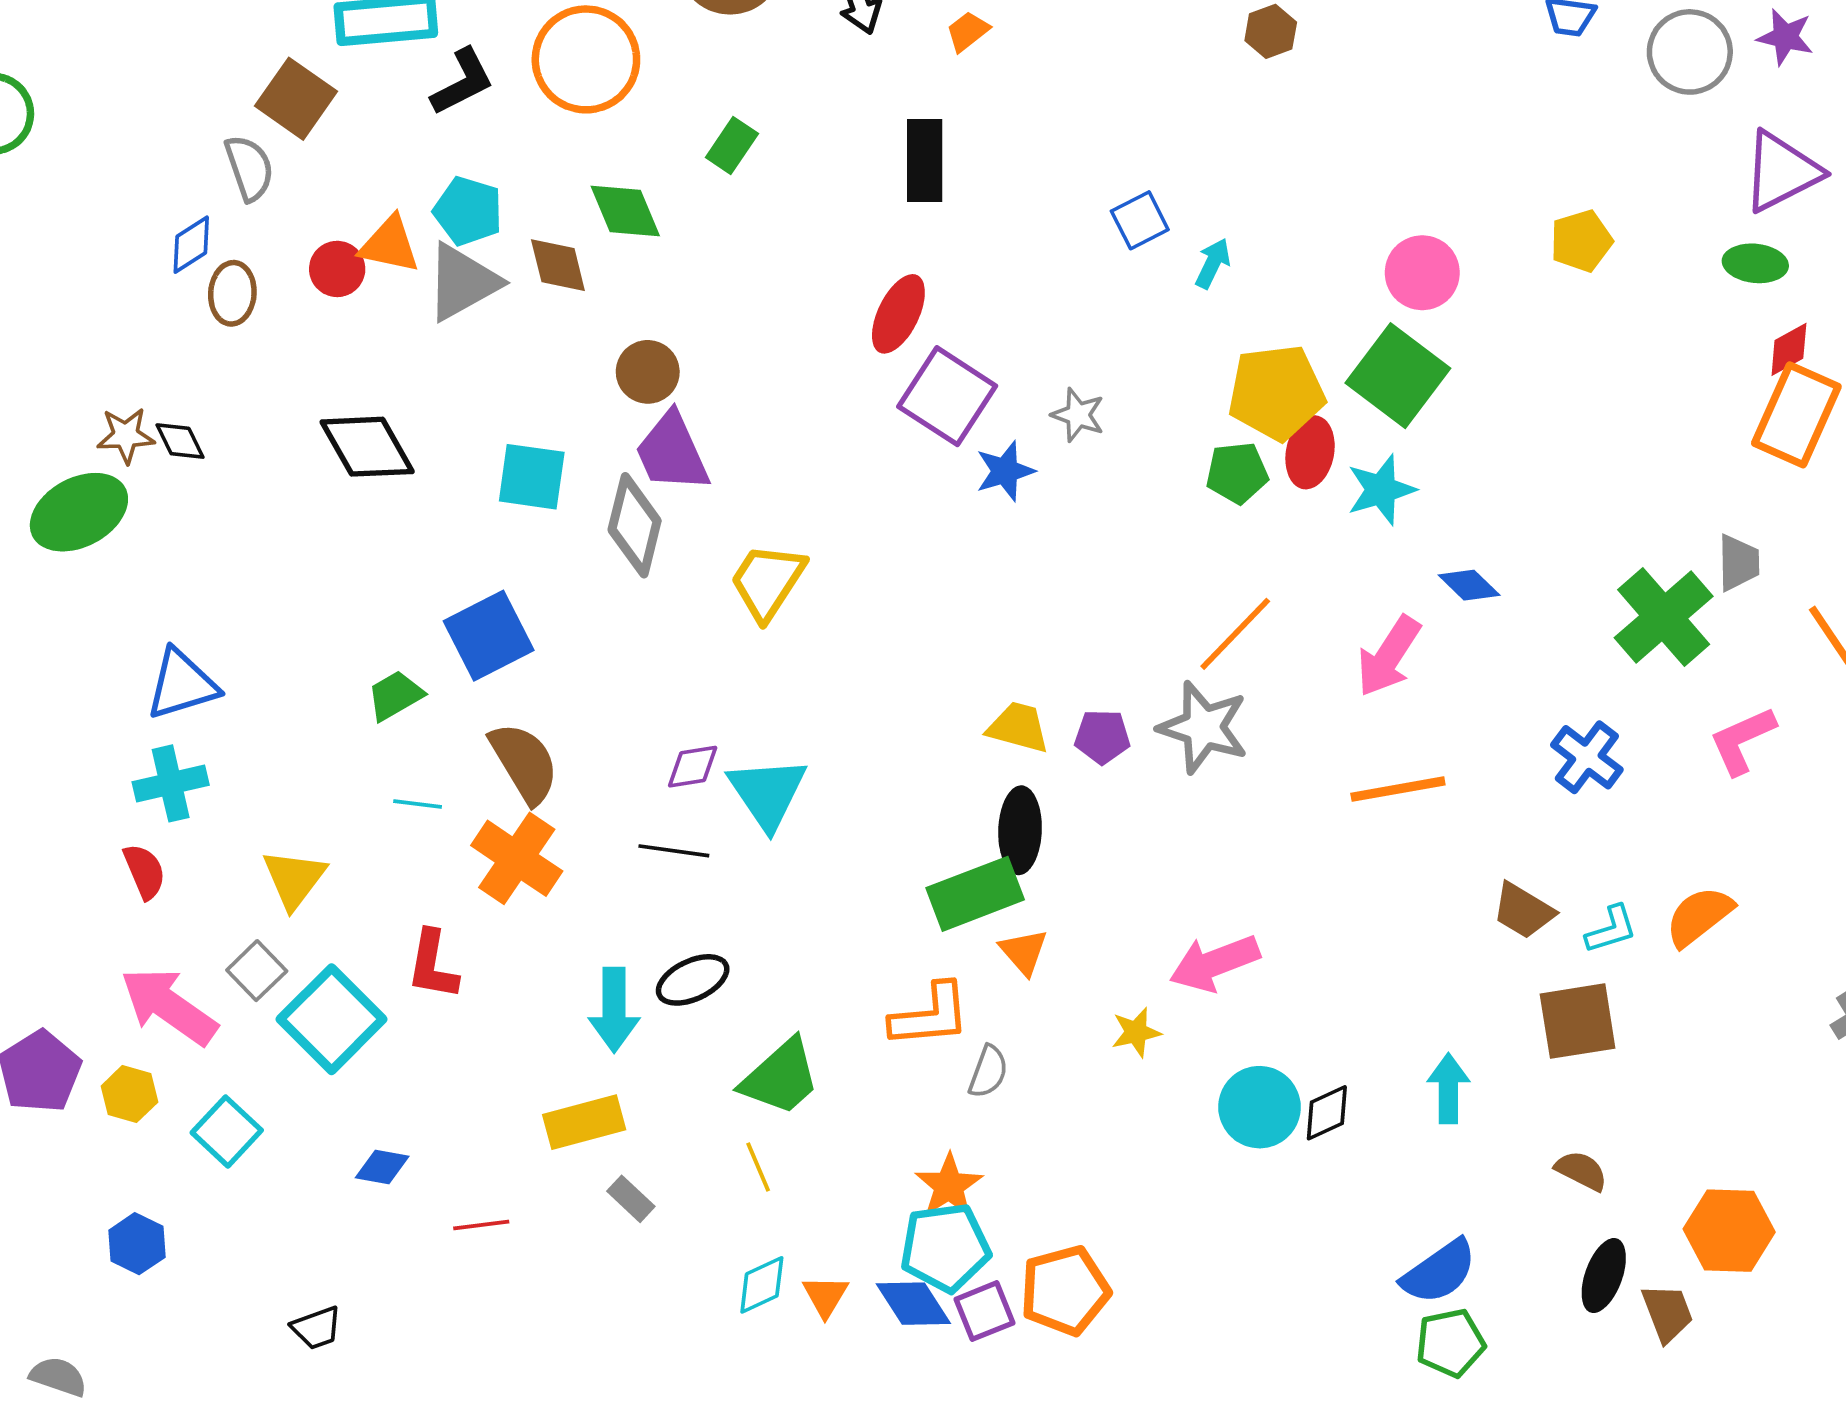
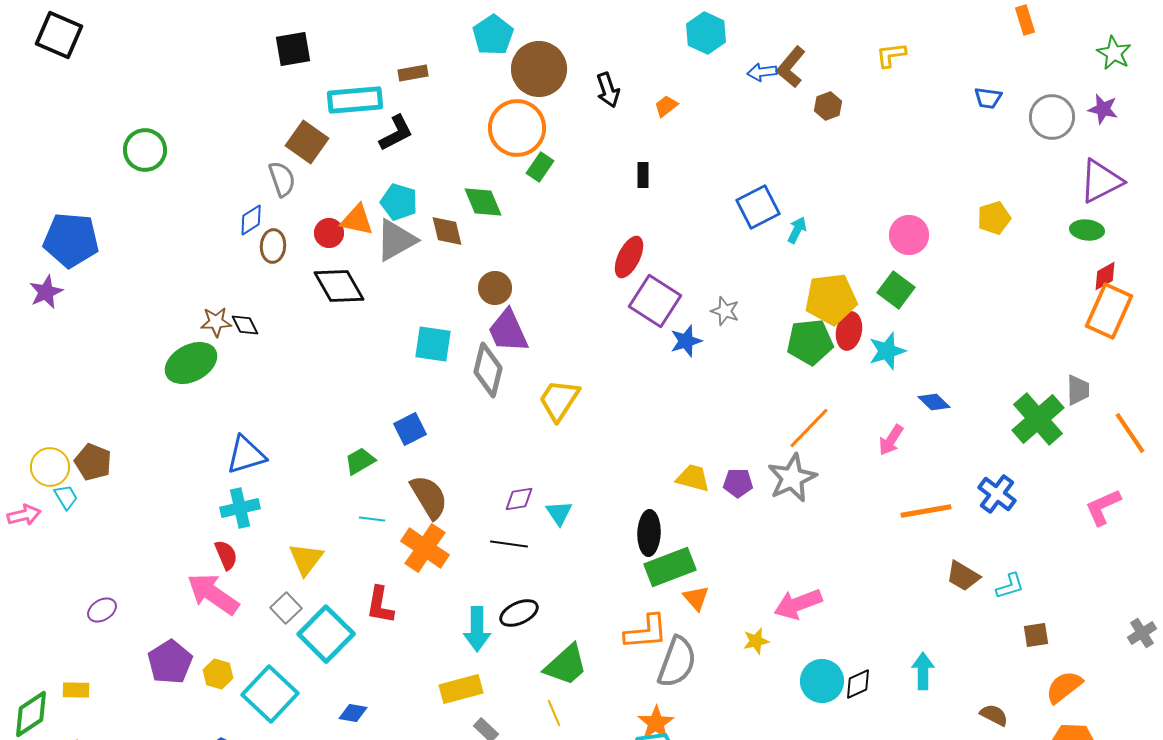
orange circle: (586, 59) -> (517, 128), moved
black rectangle: (925, 160) -> (643, 175), size x0.6
blue square: (1140, 220) -> (758, 207), size x1.4
green square: (1398, 376) -> (896, 290), size x0.7
black diamond: (367, 447) -> (339, 286), moved
green pentagon: (1237, 473) -> (810, 342), size x1.4
blue square: (489, 636) -> (410, 429), size x0.7
pink arrow: (1389, 656) -> (891, 440), size x0.7
gray star: (1203, 727) -> (792, 478), turned 30
pink L-shape: (1742, 740) -> (1103, 507), moved
orange line: (1398, 789) -> (926, 511), moved
cyan triangle: (767, 793) -> (559, 513), size x0.6
black ellipse: (1020, 830) -> (649, 533), moved
orange semicircle: (1699, 916) -> (1064, 687), moved
pink arrow: (169, 1006) -> (213, 594), moved
brown square: (1578, 1021) -> (1036, 635), moved, size x0.6
gray semicircle: (988, 1072) -> (677, 662), size x1.8
cyan square: (227, 1131) -> (270, 694), size x1.5

